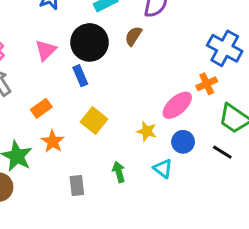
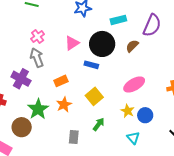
blue rectangle: (80, 76) -> (91, 65), turned -64
pink ellipse: (177, 105) -> (134, 85), moved
blue circle: (183, 142) -> (145, 115), moved
green arrow: (119, 172) -> (99, 124), moved, turned 40

